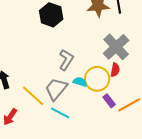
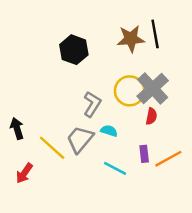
yellow circle: (97, 79) -> (130, 91), moved
purple rectangle: (109, 101) -> (144, 154), turned 32
cyan line: (60, 113) -> (115, 168), moved

